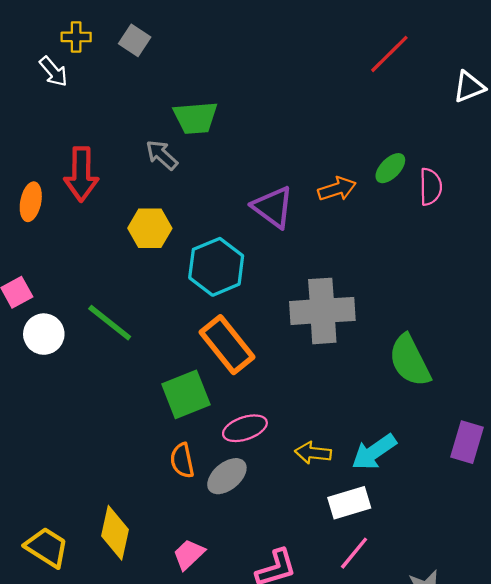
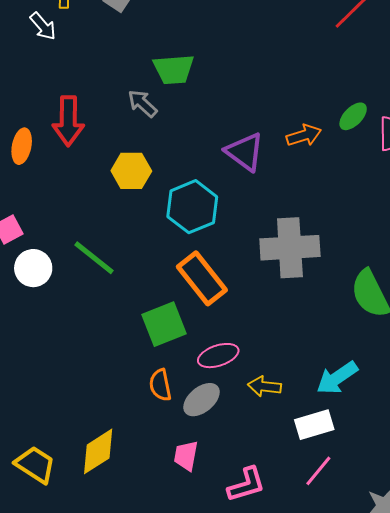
yellow arrow: (313, 453) -> (264, 386), moved
yellow diamond: (115, 533) -> (98, 451), turned 45
pink trapezoid: (189, 554) -> (186, 456), moved, turned -36

